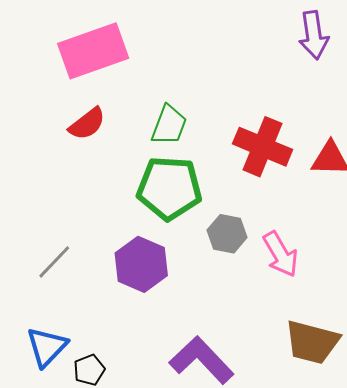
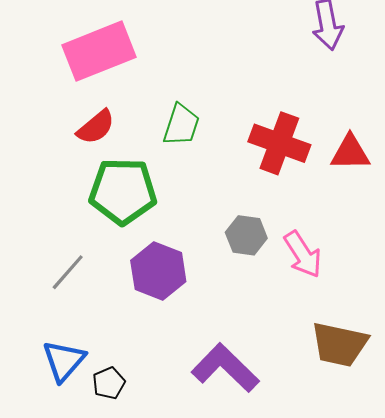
green pentagon: (169, 188) -> (123, 191), moved

